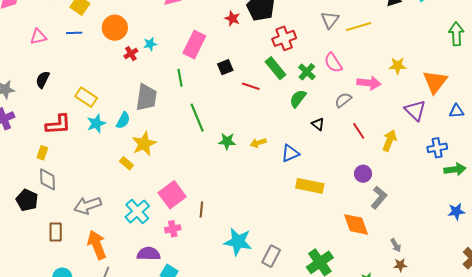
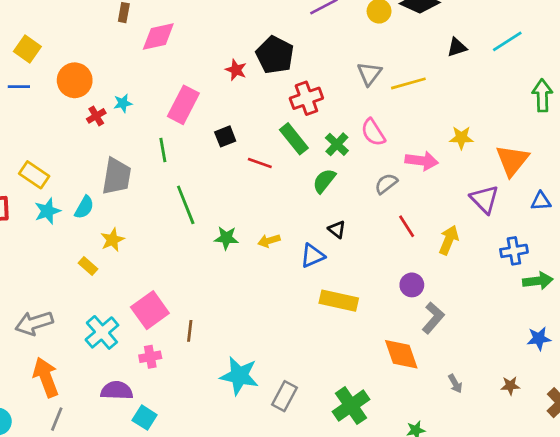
black triangle: (318, 124) -> (337, 229), moved
yellow star: (144, 144) -> (112, 240), size x0.7
brown star: (400, 265) -> (510, 386), moved

